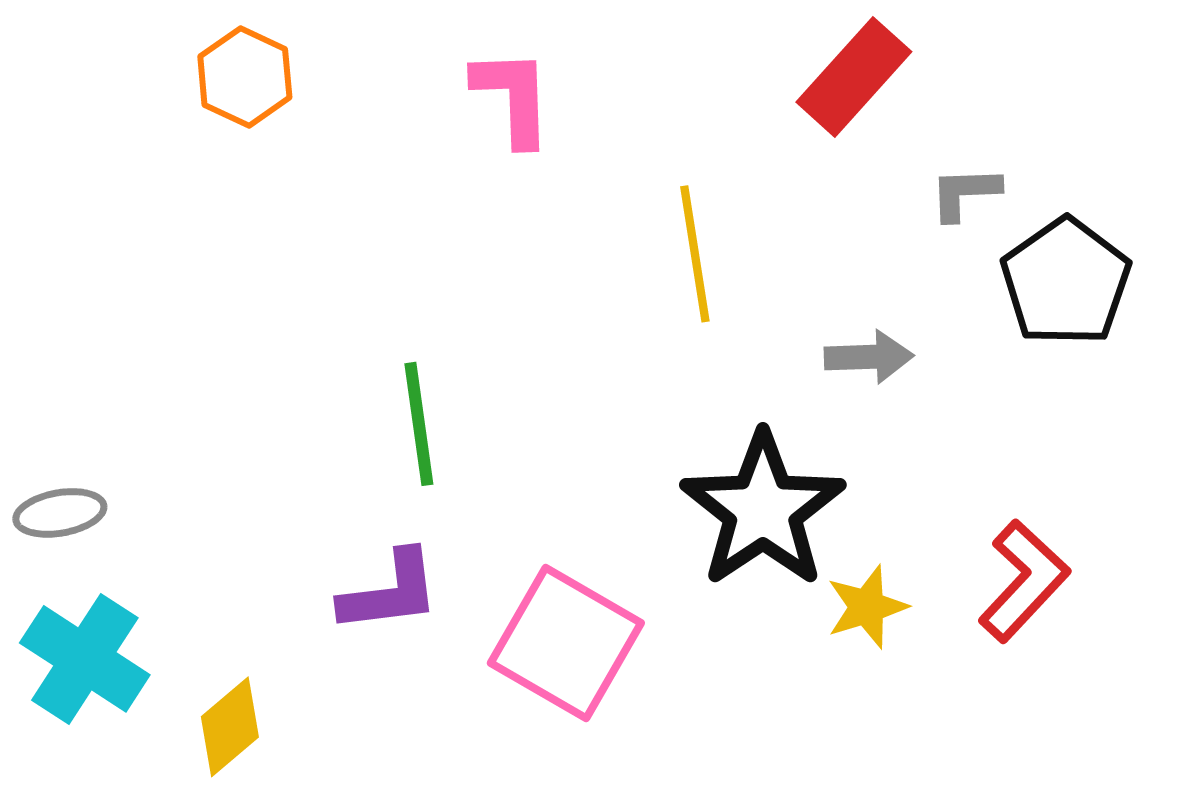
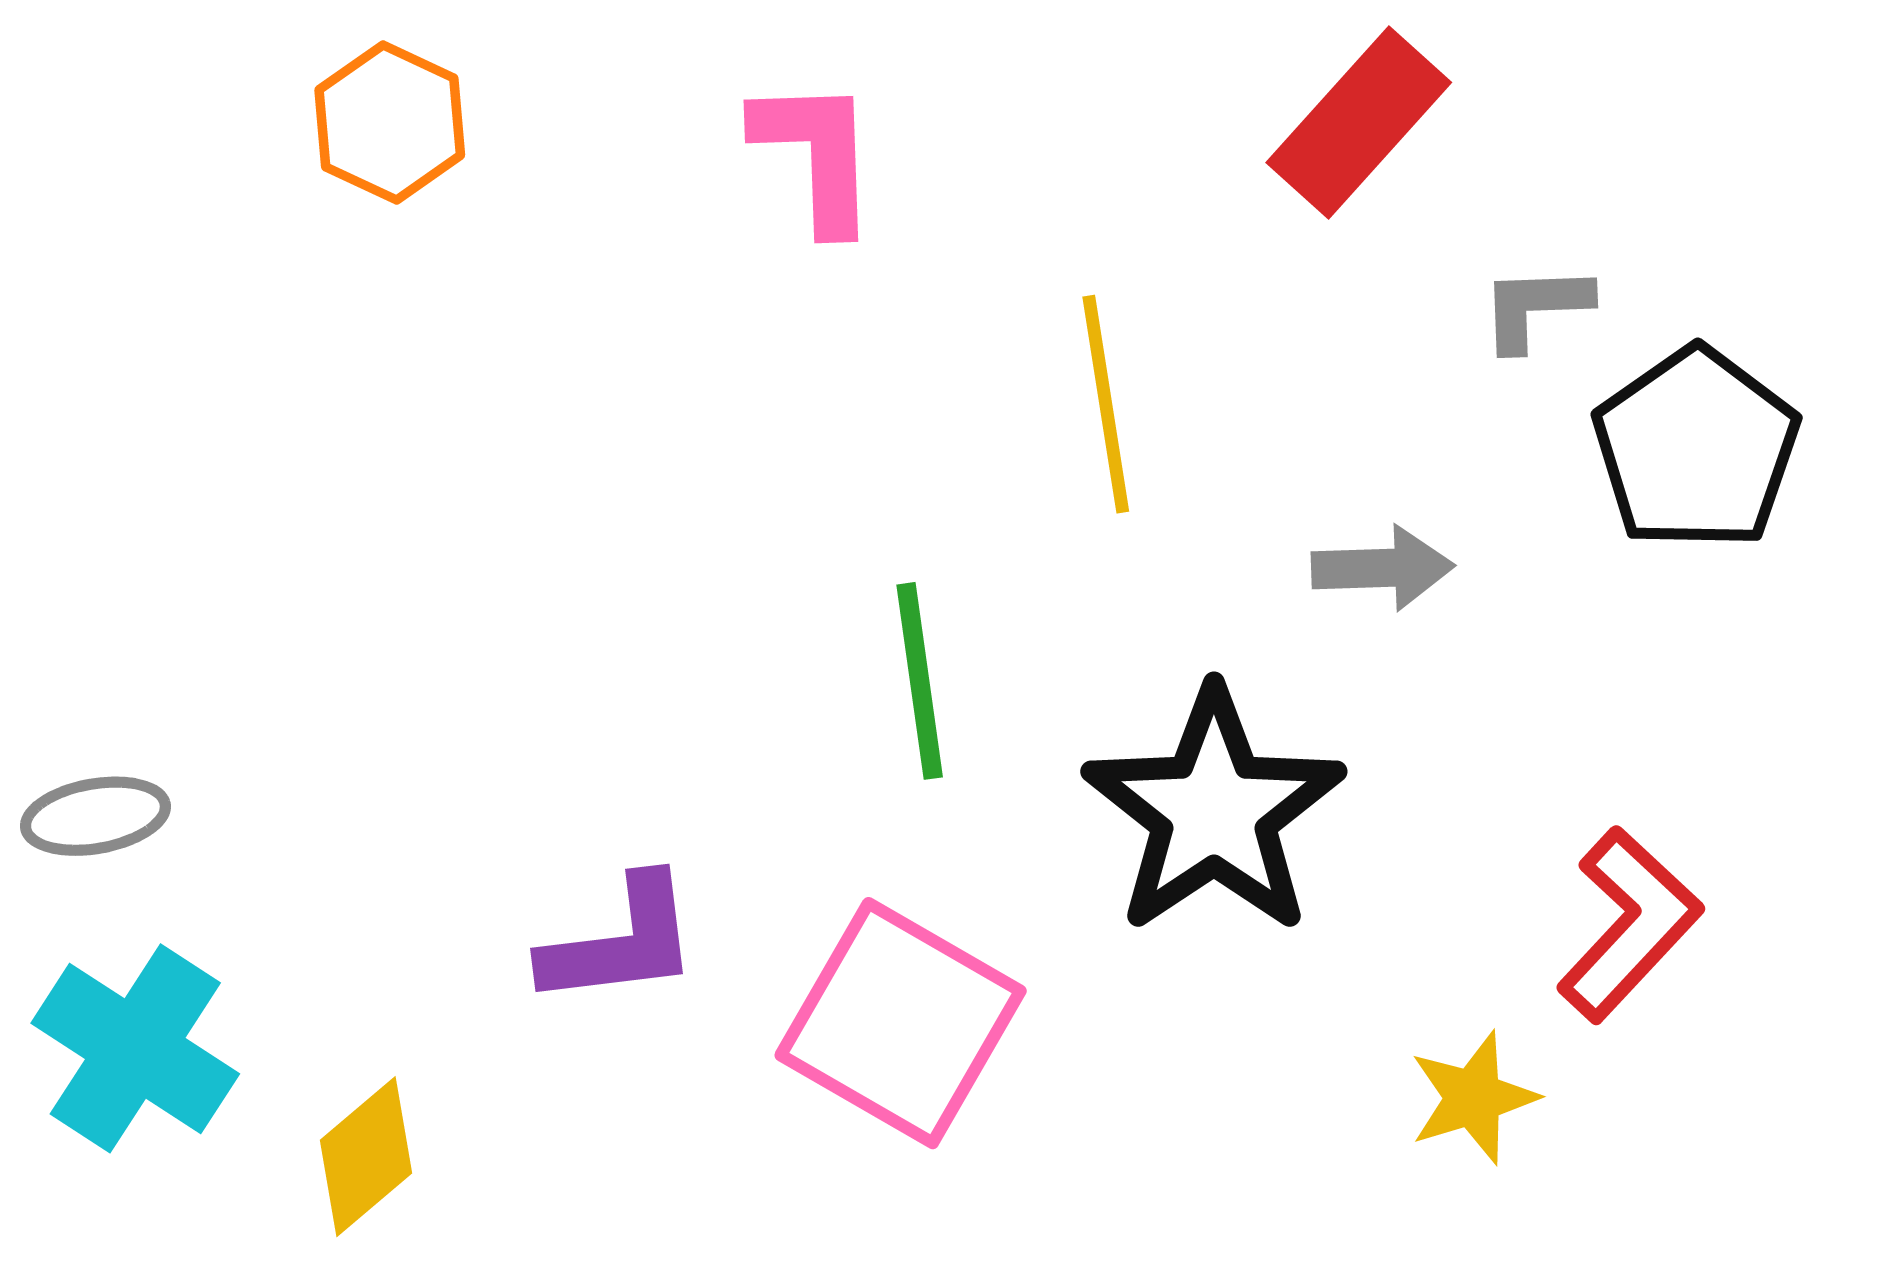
green line: (419, 424) -> (920, 681), moved
yellow star: (867, 607) -> (1473, 1098), moved

